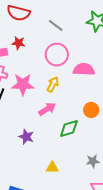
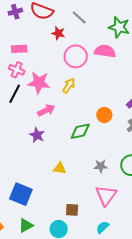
gray line: (56, 25) -> (79, 17), moved
red star: (18, 43) -> (58, 33), moved
pink semicircle: (84, 69) -> (105, 51), moved
pink arrow: (47, 109) -> (46, 110), moved

